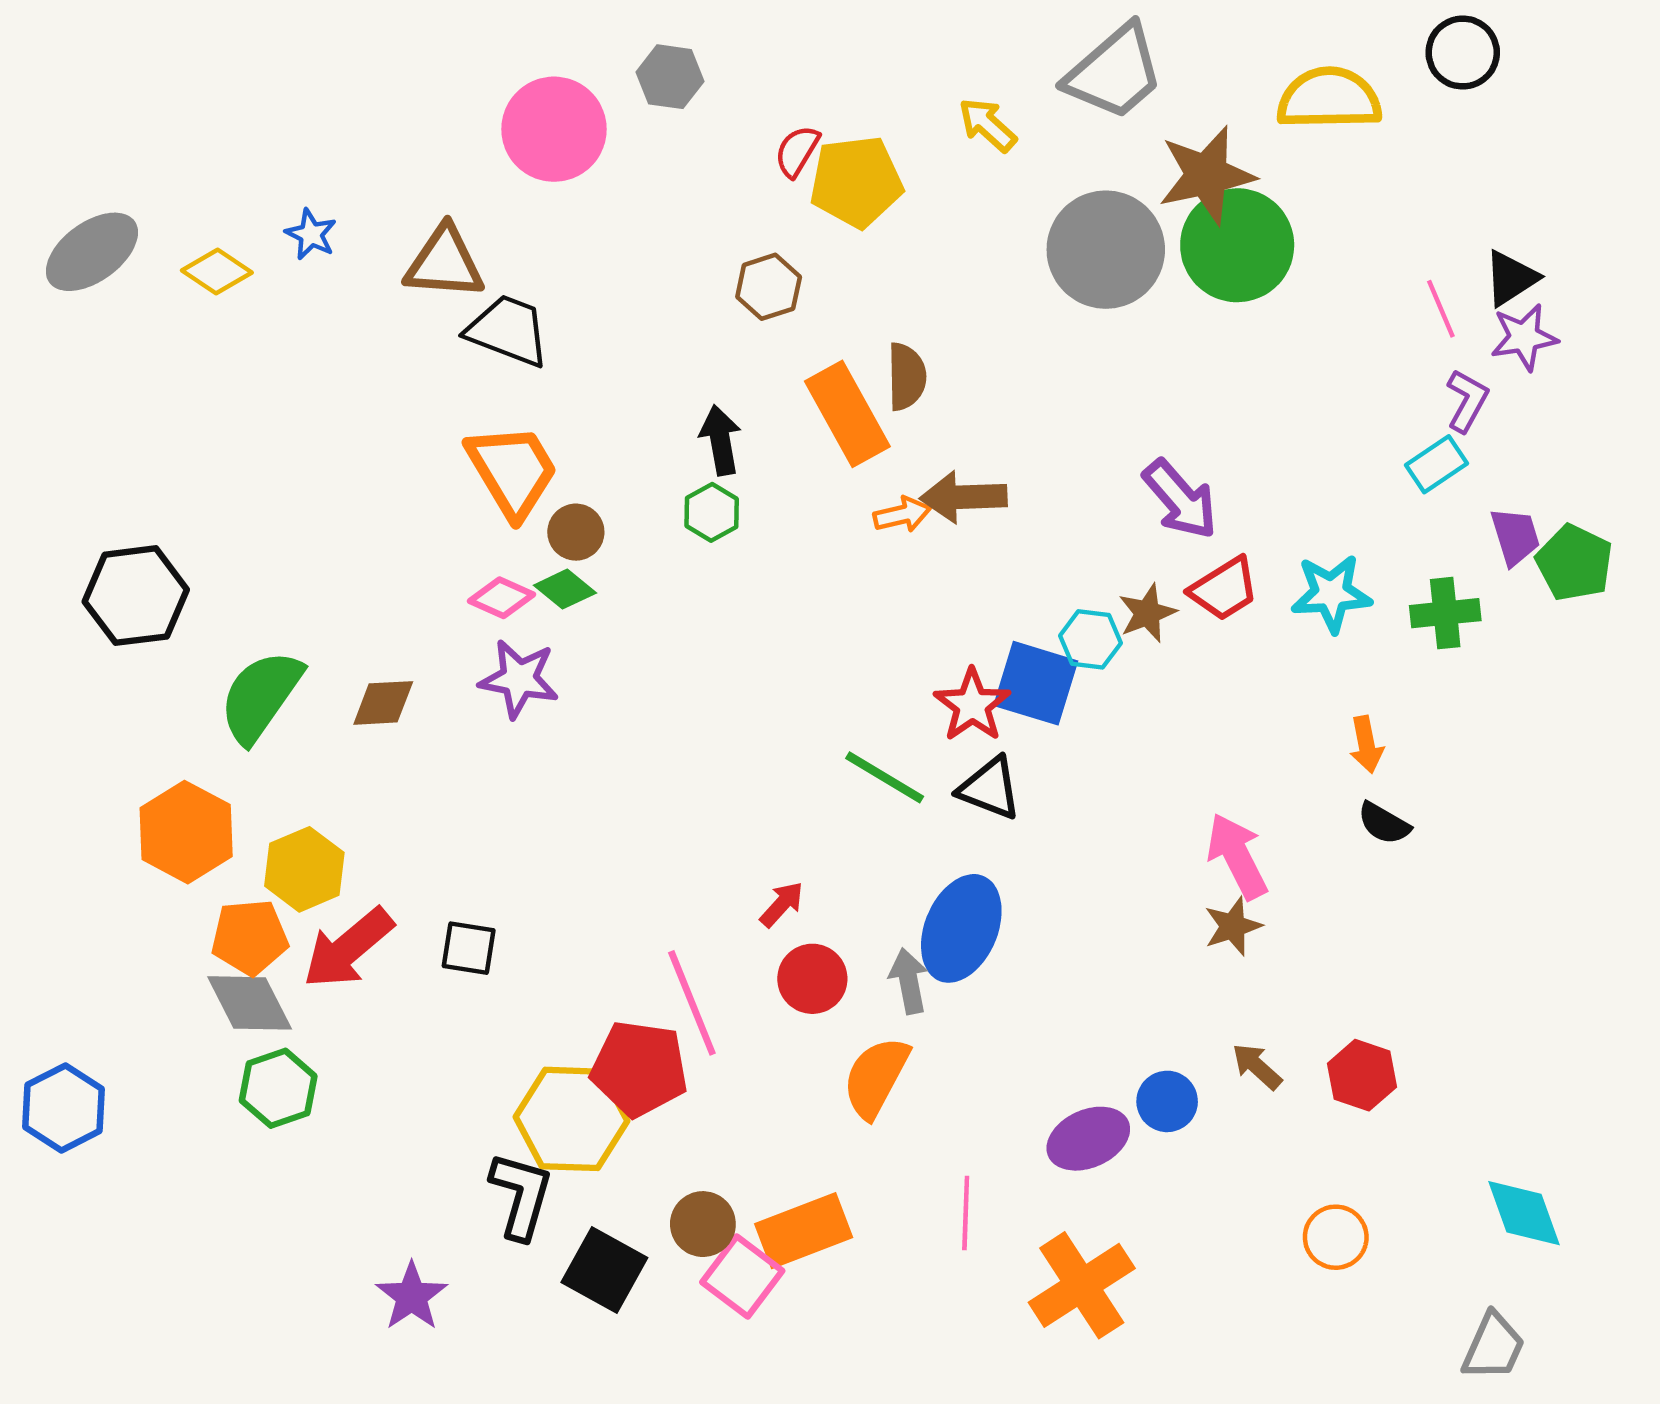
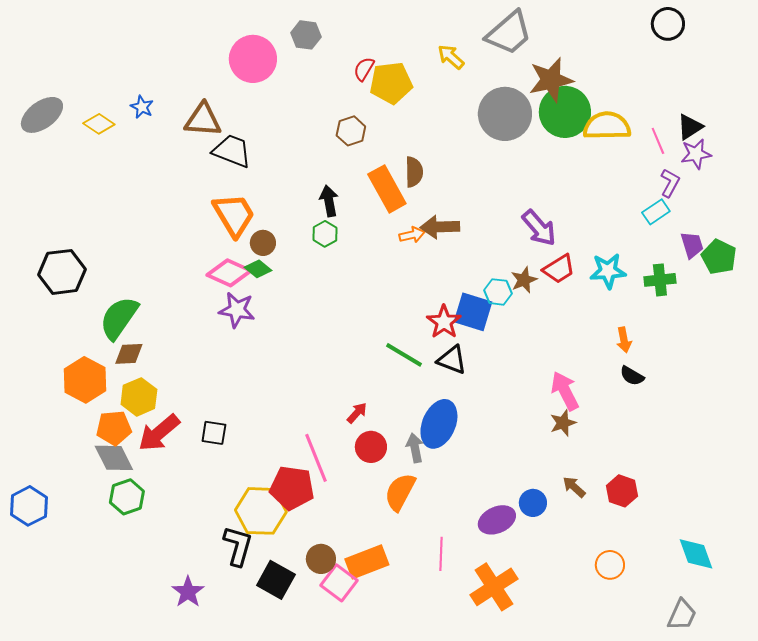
yellow semicircle: (1329, 99) -> (607, 126), moved
pink diamond: (501, 598) -> (229, 273), size x1.5
brown diamond: (383, 703) -> (129, 354), moved

